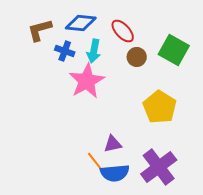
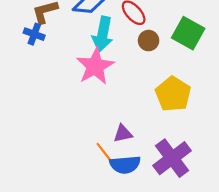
blue cross: (65, 51) -> (34, 34), moved
cyan arrow: (94, 51) -> (103, 34), size x1.4

